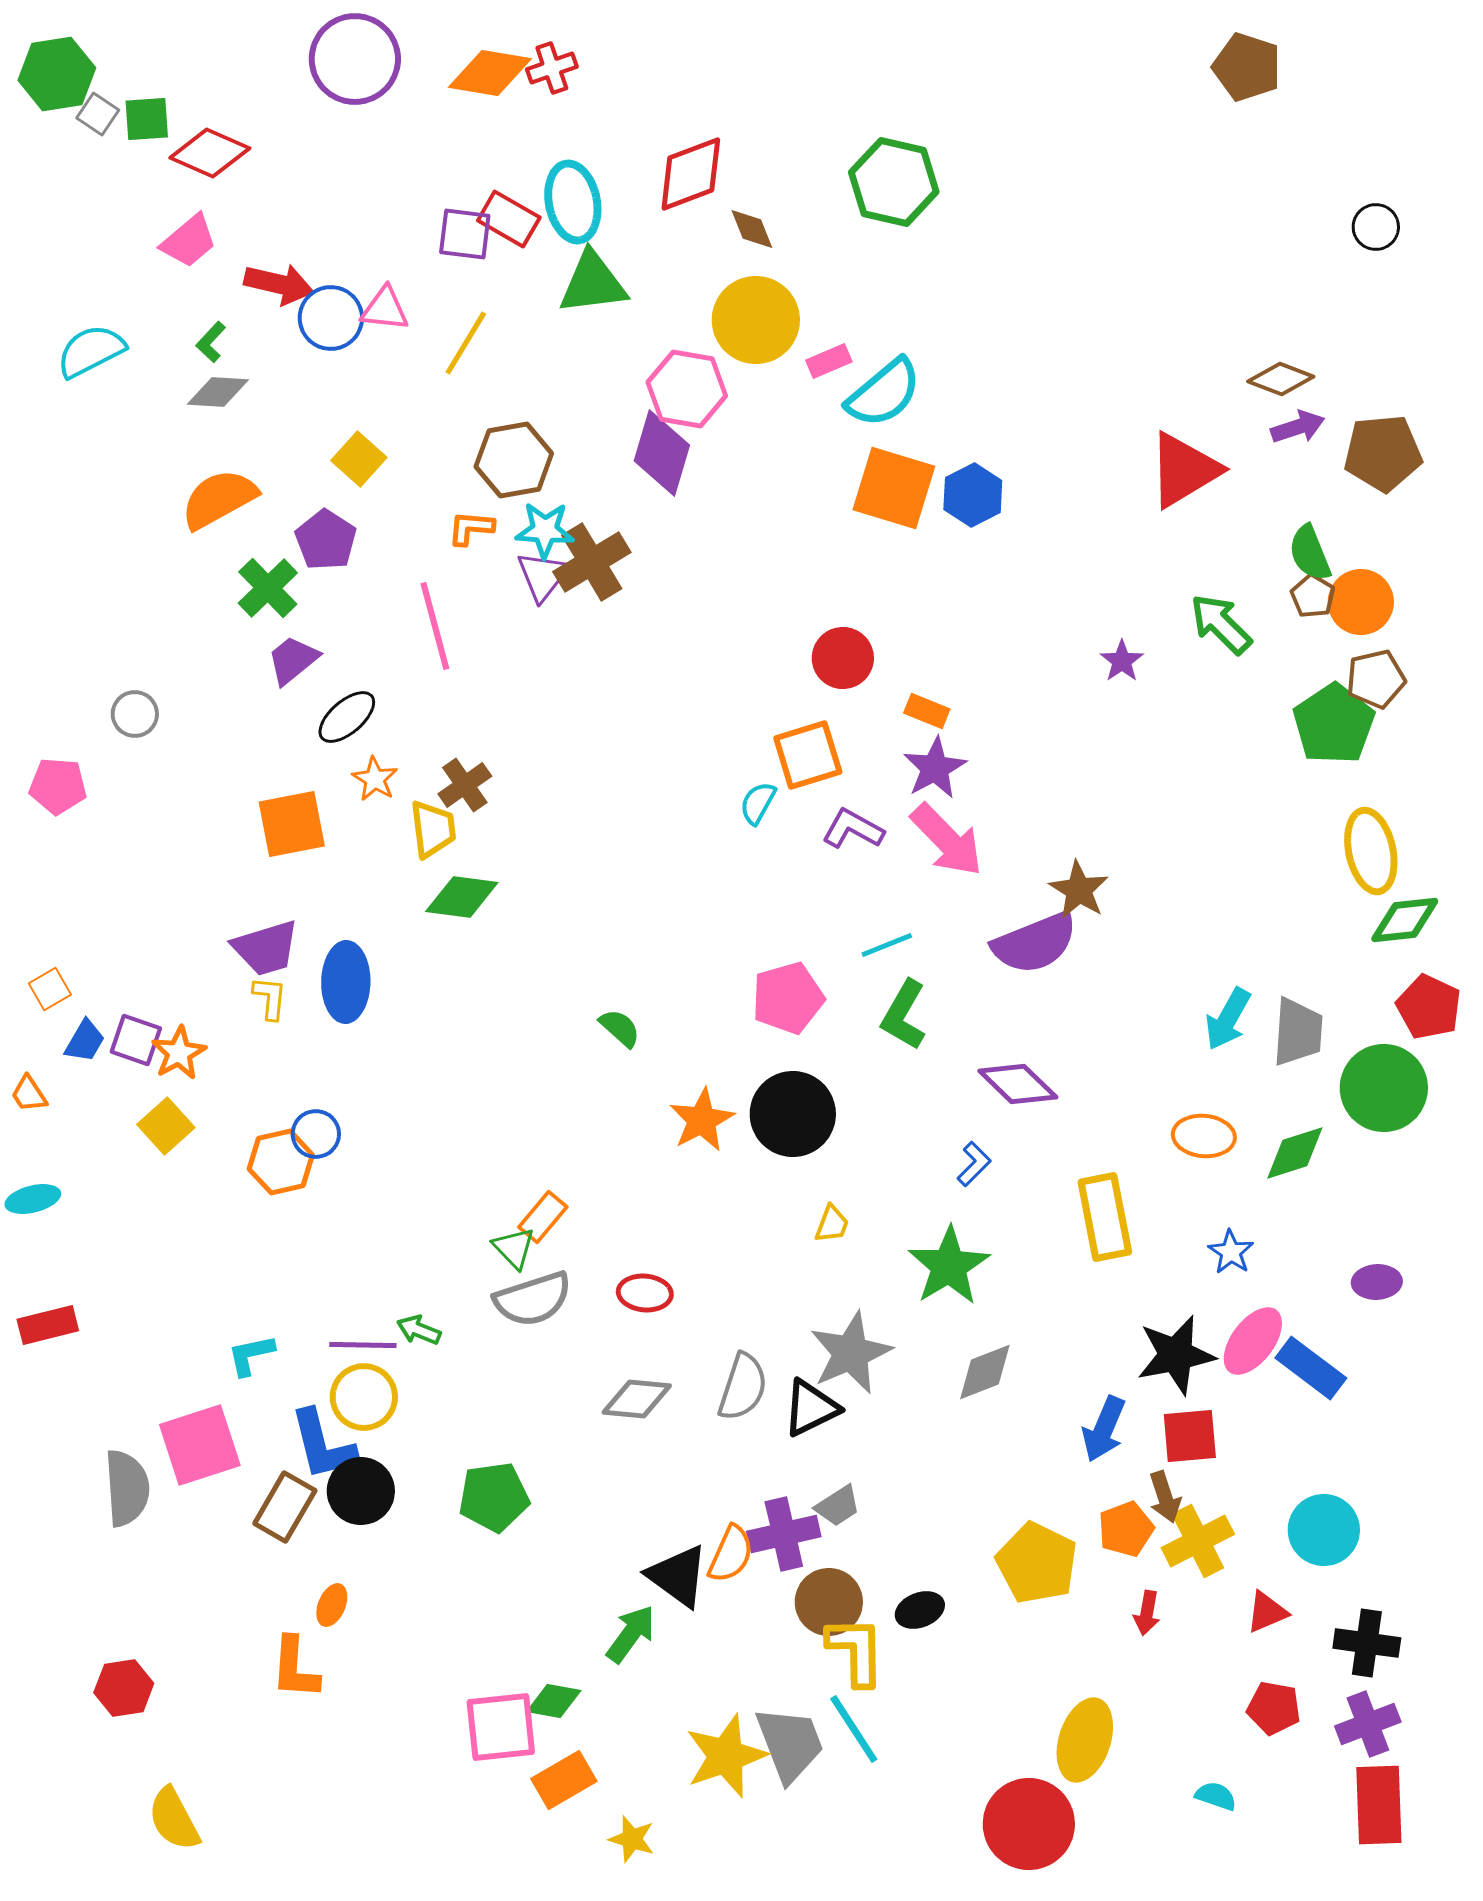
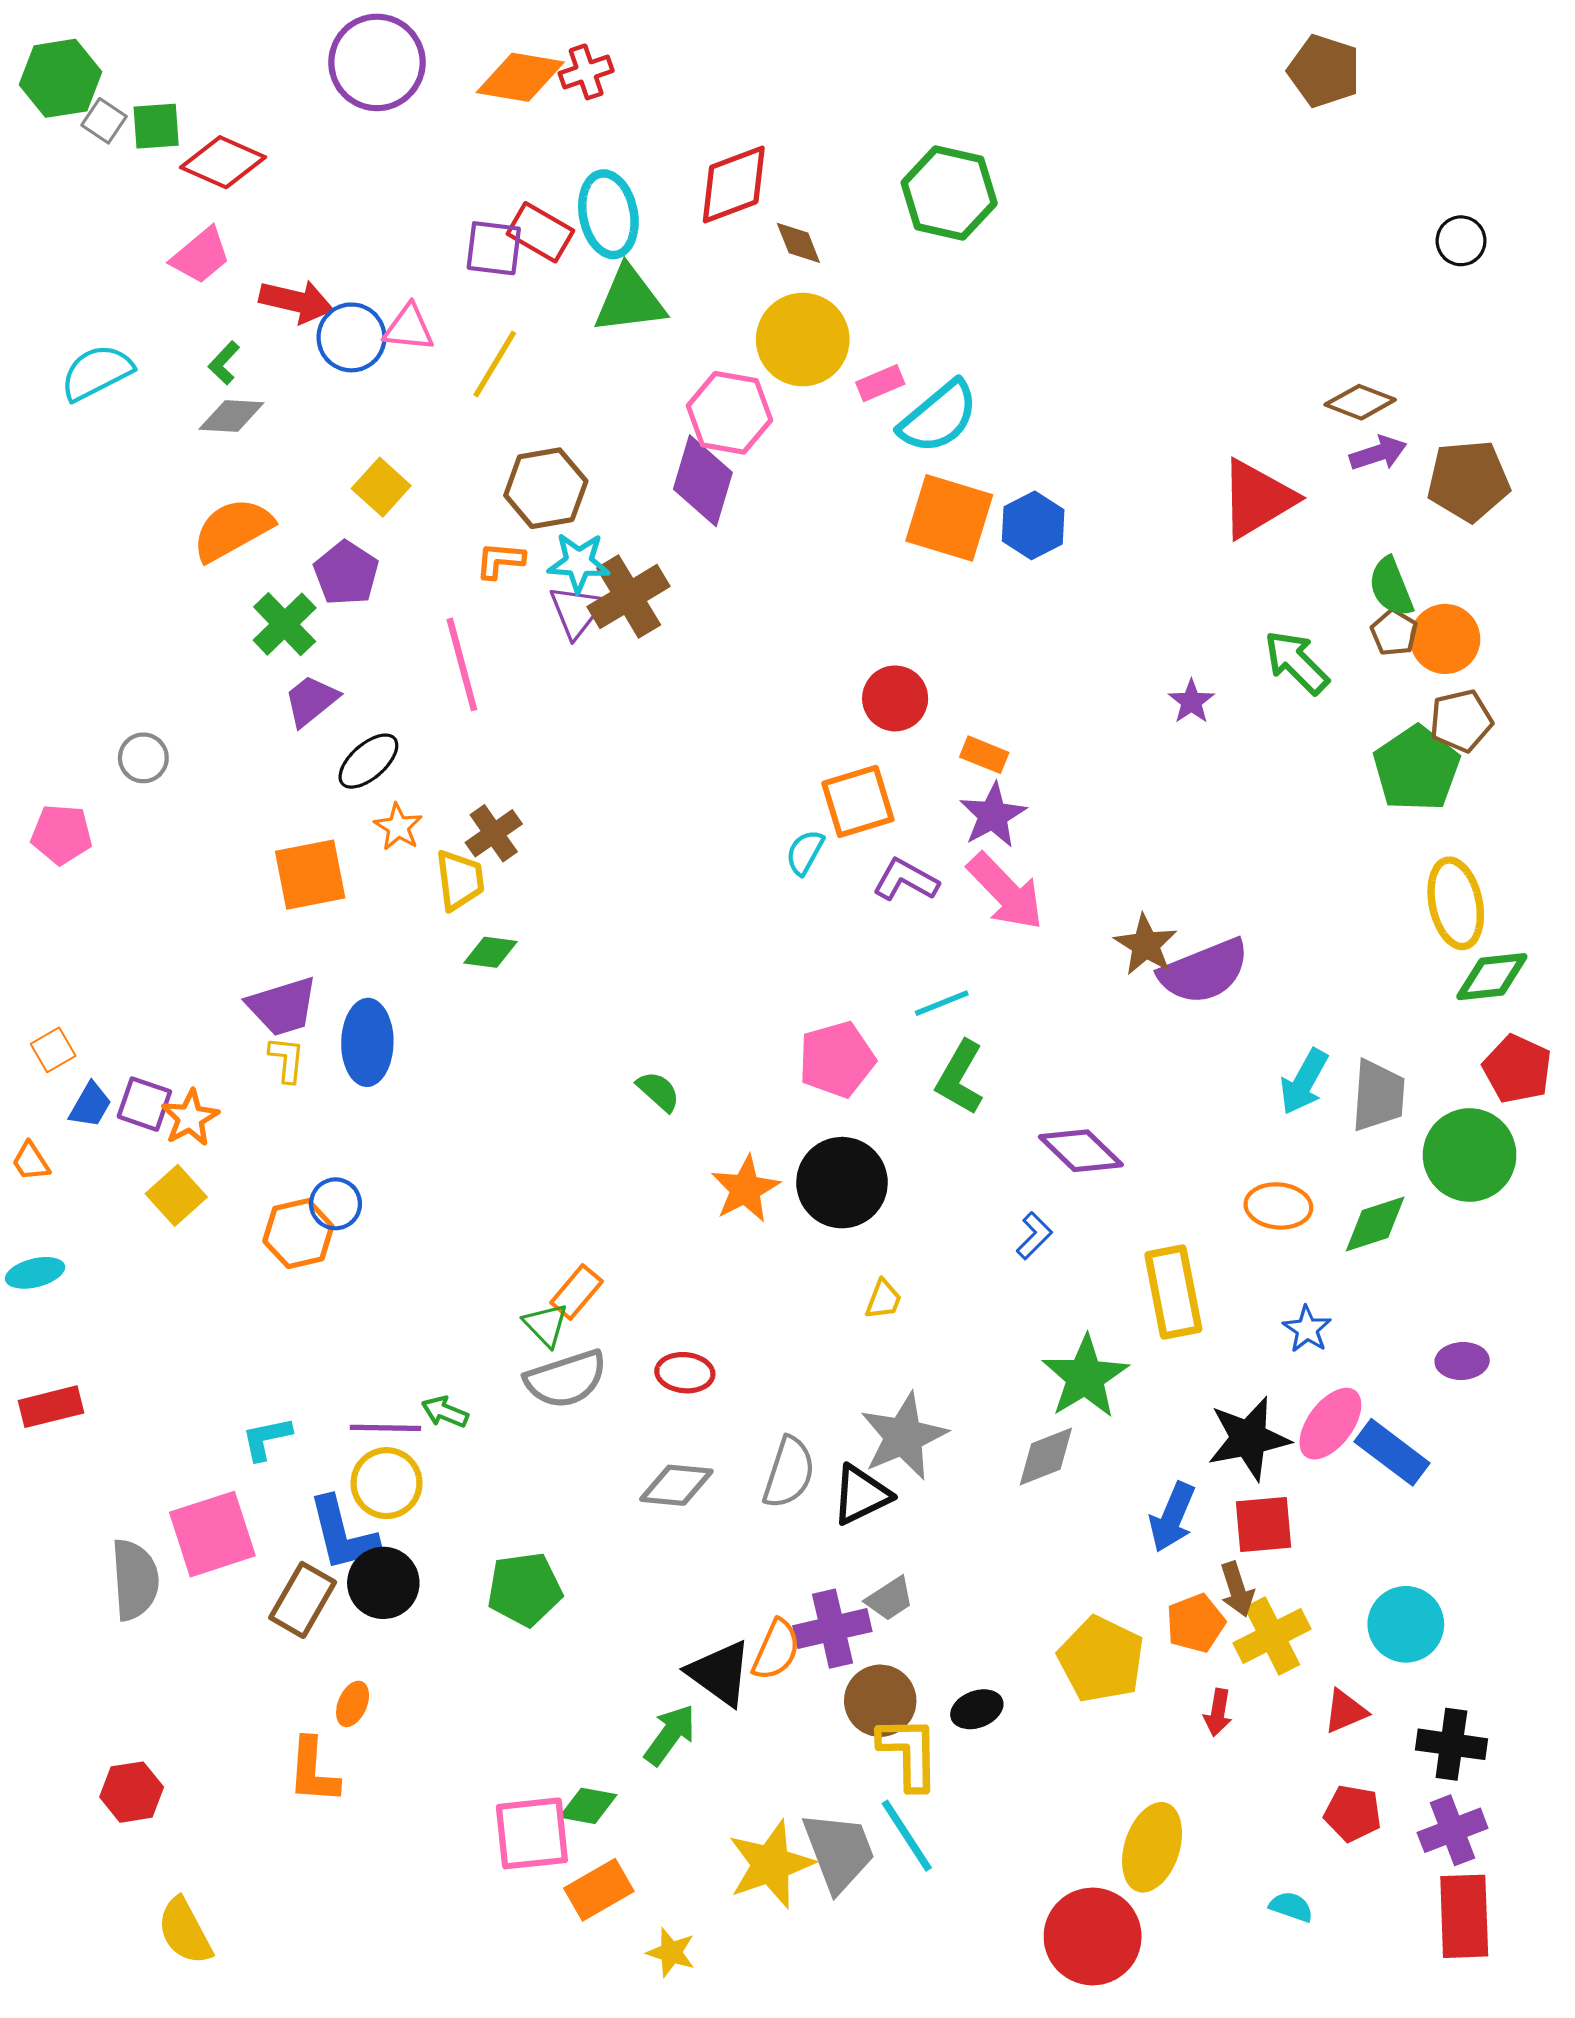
green diamond: (462, 897) -> (491, 952), size x0.7
purple semicircle: (1035, 943) -> (1204, 971), moved
green star: (949, 1266) -> (1085, 1377), moved

